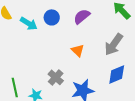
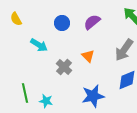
cyan arrow: (29, 23) -> (39, 45), moved
gray cross: (56, 77) -> (64, 67), moved

